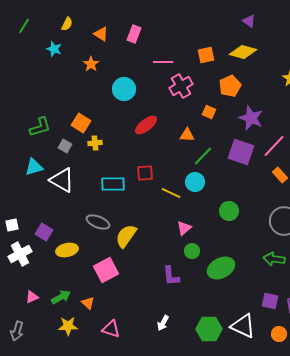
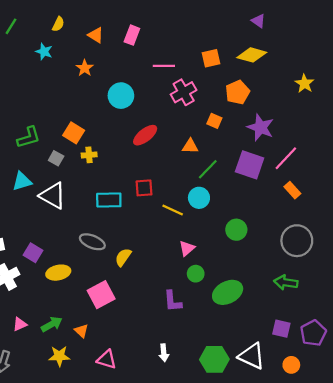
yellow semicircle: (126, 236) -> (123, 257), size x0.7
white arrow: (163, 323) -> (164, 353), turned -35

